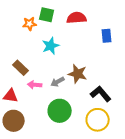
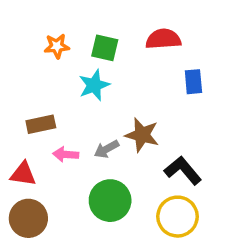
green square: (47, 15) -> (105, 48), moved
red semicircle: (77, 18) -> (163, 39), moved
blue rectangle: (107, 36) -> (193, 82), moved
brown rectangle: (21, 68) -> (41, 124), turned -56

